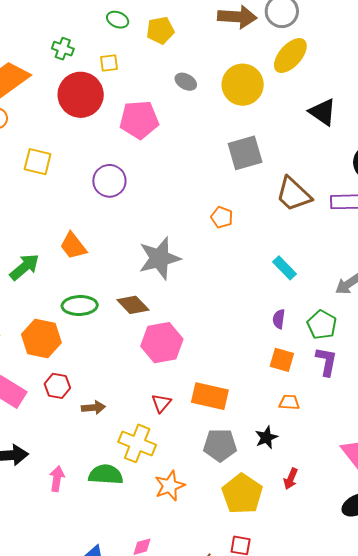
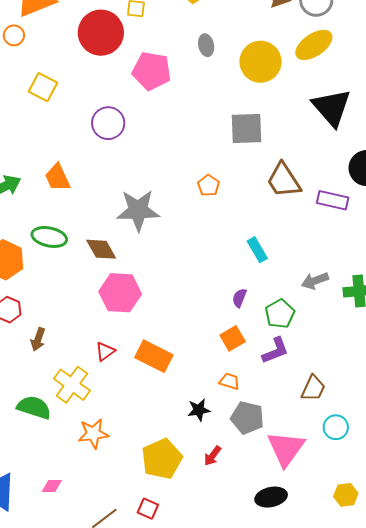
gray ellipse: (186, 82) -> (206, 45), turned 35
black triangle: (323, 112) -> (332, 107), size x1.4
orange square: (282, 360) -> (233, 338), turned 30
purple L-shape: (326, 361) -> (275, 351), turned 44
brown arrow: (93, 408) -> (38, 339), turned 100
gray pentagon: (220, 445) -> (247, 418), moved

